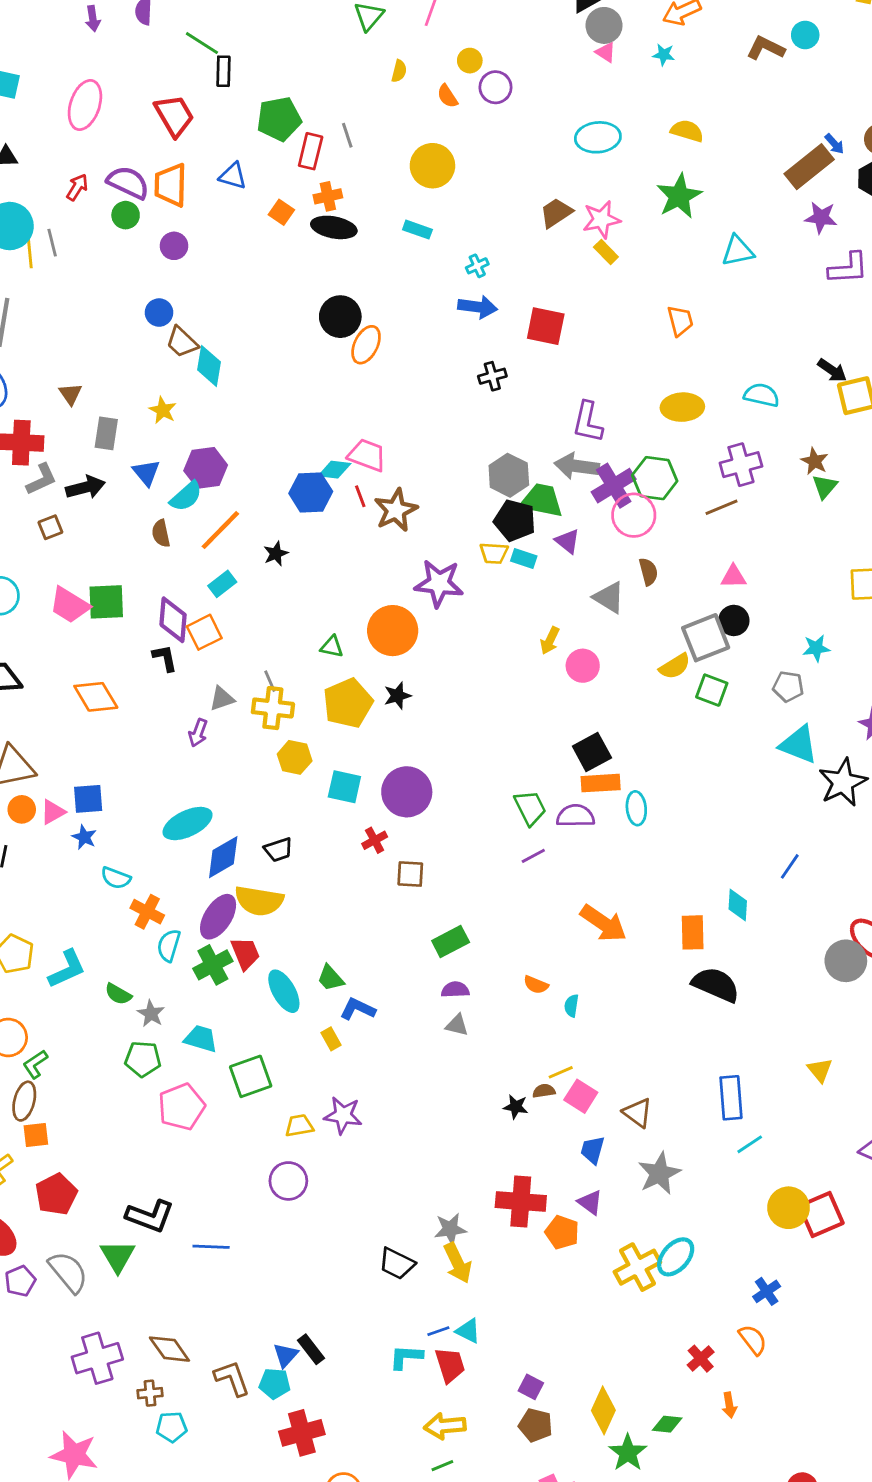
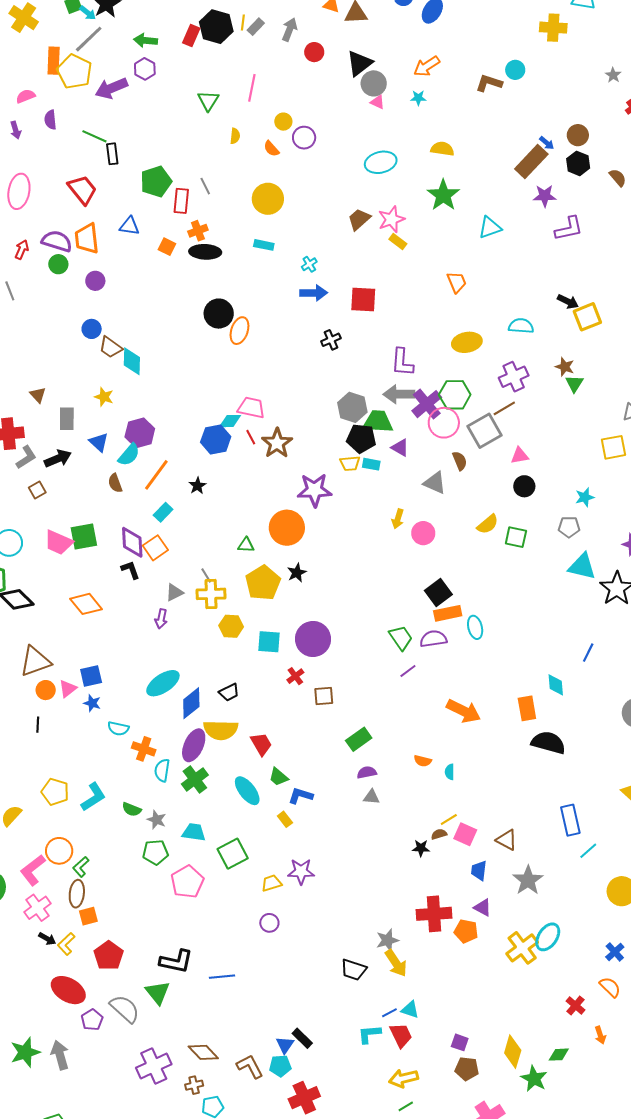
gray square: (706, 638) -> (484, 431), moved
red trapezoid: (245, 953) -> (261, 744), moved
purple circle: (288, 1181) -> (269, 923), size x0.7

